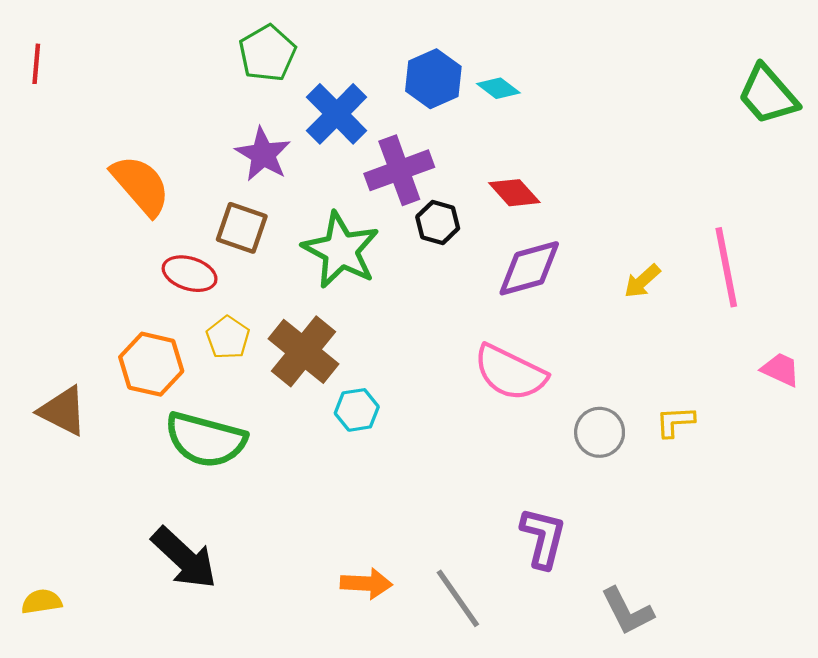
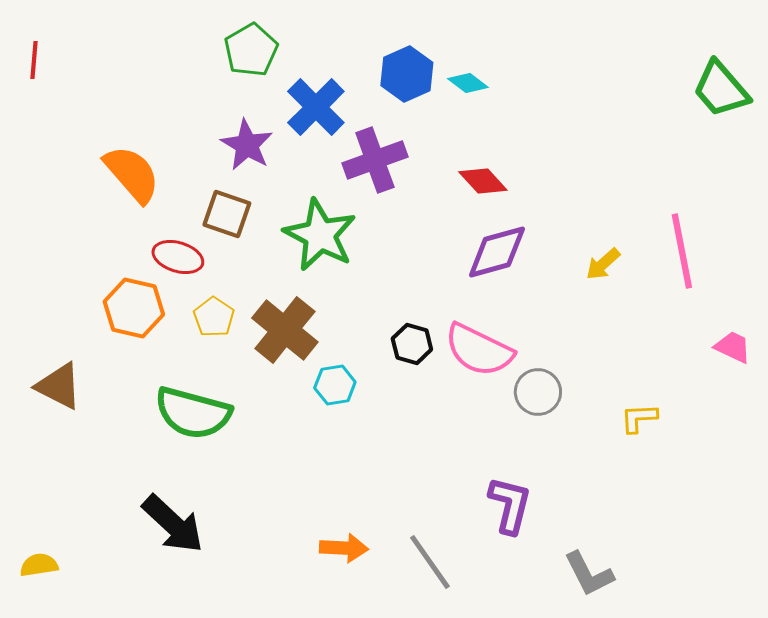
black hexagon: (438, 223) -> (412, 344), moved
orange hexagon: (151, 364) -> (134, 308), moved
yellow L-shape: (675, 422) -> (639, 418), moved
gray circle: (600, 432) -> (538, 392), moved

